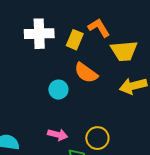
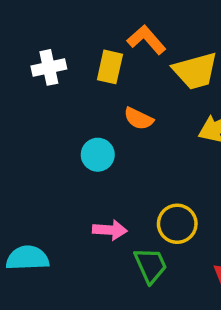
white cross: (39, 34) -> (49, 67), size x0.7
orange semicircle: (86, 73) -> (139, 119), size x0.7

